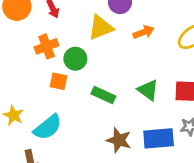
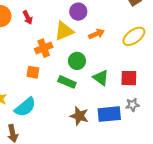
orange cross: (47, 46) -> (44, 48), moved
green circle: (75, 59) -> (77, 61), moved

